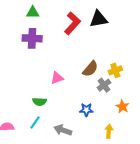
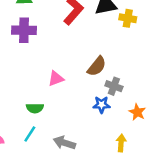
yellow cross: (115, 70) -> (128, 18), moved, turned 32
gray cross: (104, 85) -> (114, 86), turned -32
blue star: (86, 110) -> (101, 105), moved

